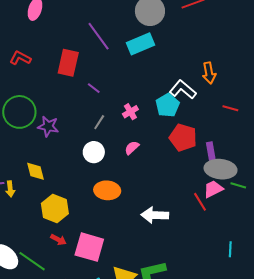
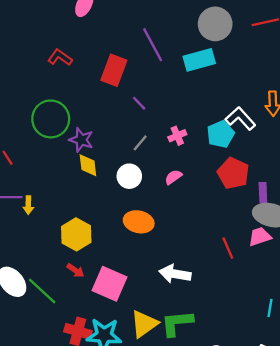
yellow diamond: (35, 171) -> (88, 165), moved
red line: (200, 202) -> (228, 248), moved
white arrow: (155, 215) -> (175, 274), moved

